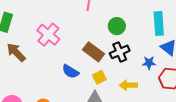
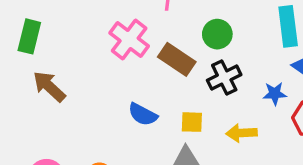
pink cross: (48, 35) -> (129, 39), moved
brown rectangle: (93, 52) -> (177, 59), moved
yellow square: (99, 77) -> (192, 122), turned 32

